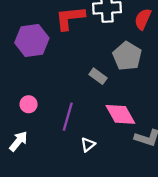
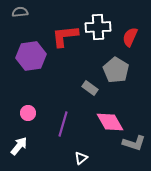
white triangle: (88, 145) -> (81, 158), moved

